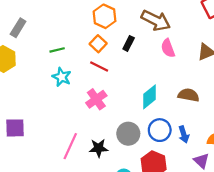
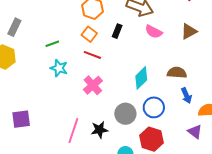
pink semicircle: (168, 48) -> (154, 32), turned -36
blue arrow: (184, 134) -> (186, 95), moved

